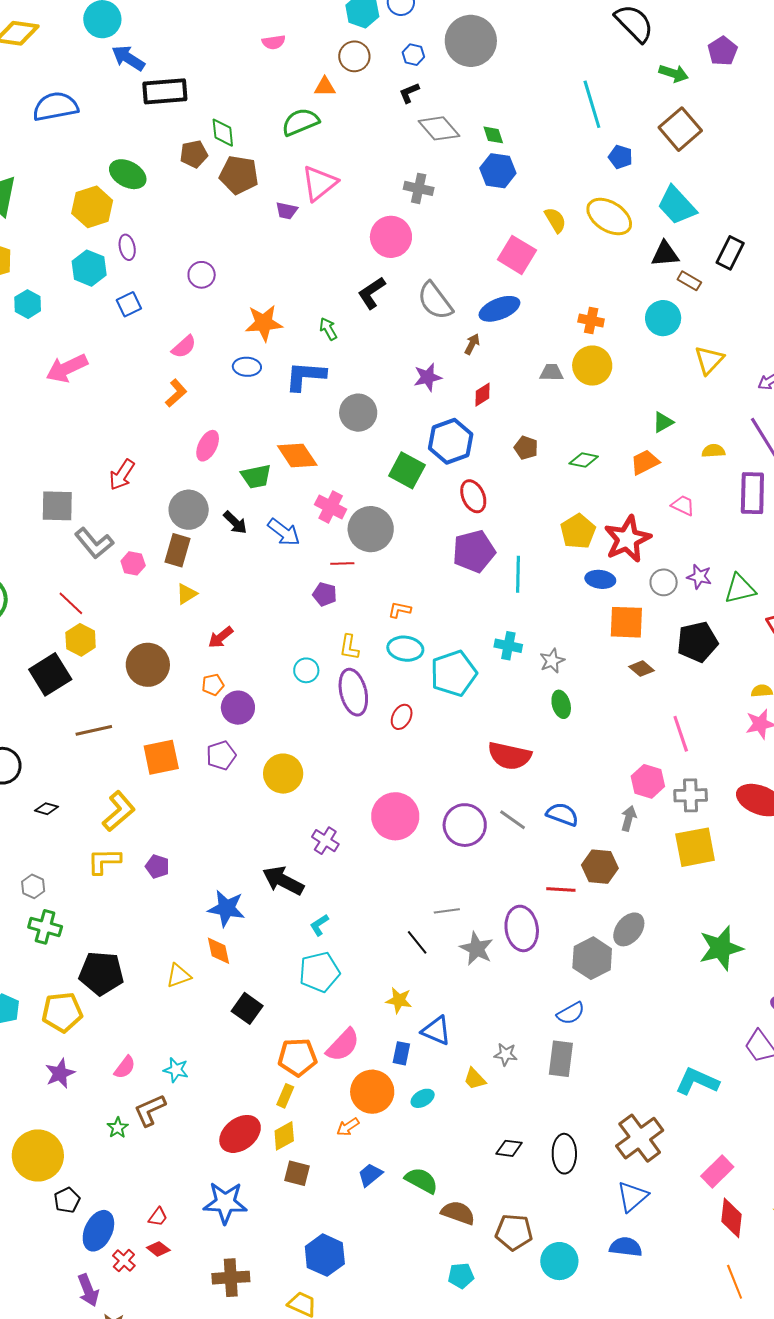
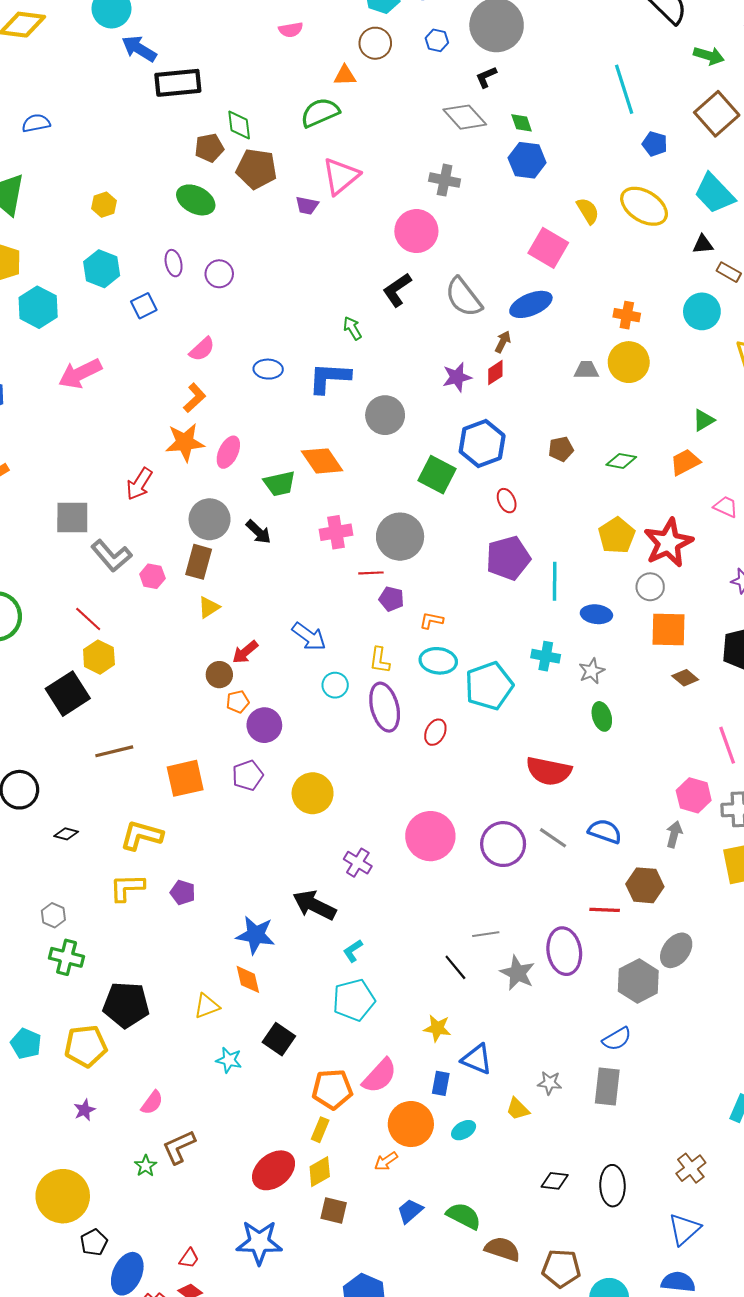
black L-shape: (409, 93) -> (486, 77), moved
blue semicircle: (55, 107) -> (36, 123), moved, size x0.6
green ellipse: (128, 174) -> (196, 200), moved
yellow hexagon: (92, 207) -> (104, 205), size x0.6
purple ellipse: (127, 247) -> (174, 263), moved
black triangle: (665, 254) -> (703, 244), size x0.7
cyan hexagon: (28, 304) -> (38, 307), size x1.4
orange star: (264, 323) -> (185, 442), moved
red diamond: (482, 395) -> (495, 373), moved
brown pentagon: (526, 448) -> (561, 449), turned -30
red ellipse: (473, 496) -> (507, 501), size x0.7
pink cross: (331, 507) -> (336, 532), moved, turned -36
blue arrow: (284, 532) -> (309, 637), moved
blue ellipse: (600, 579) -> (596, 614), moved
gray circle: (664, 582) -> (650, 587), moved
purple pentagon: (325, 594) -> (391, 599), moved
brown circle: (148, 665) -> (219, 675), moved, size x0.6
yellow L-shape: (119, 811) -> (142, 835), turned -123
cyan star: (176, 1070) -> (229, 1060), moved
purple star: (60, 1073) -> (85, 1110), size x0.7
brown cross: (640, 1138) -> (691, 1168), size x0.6

